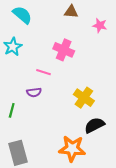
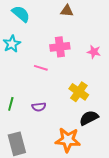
pink star: (100, 25) -> (94, 52), moved
pink cross: (64, 50) -> (60, 47), turned -30
purple semicircle: (34, 92) -> (39, 107), moved

